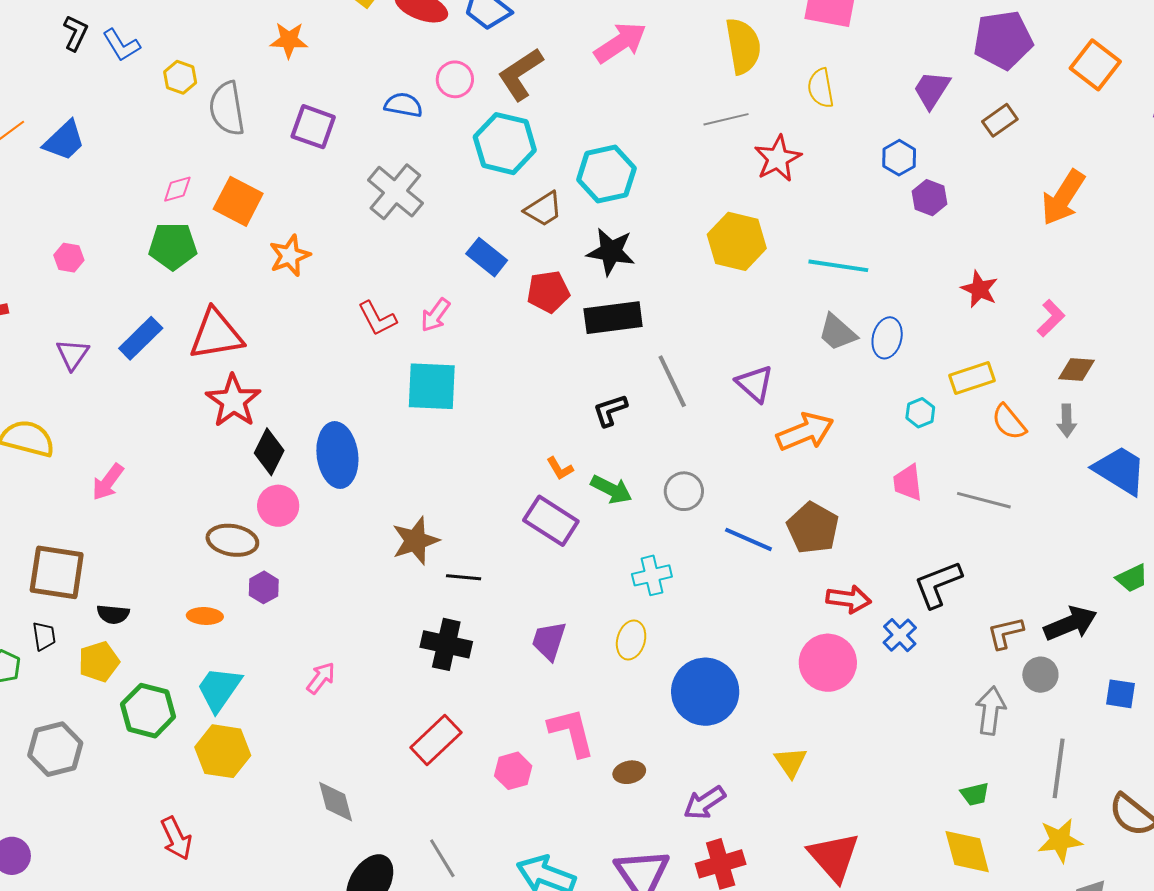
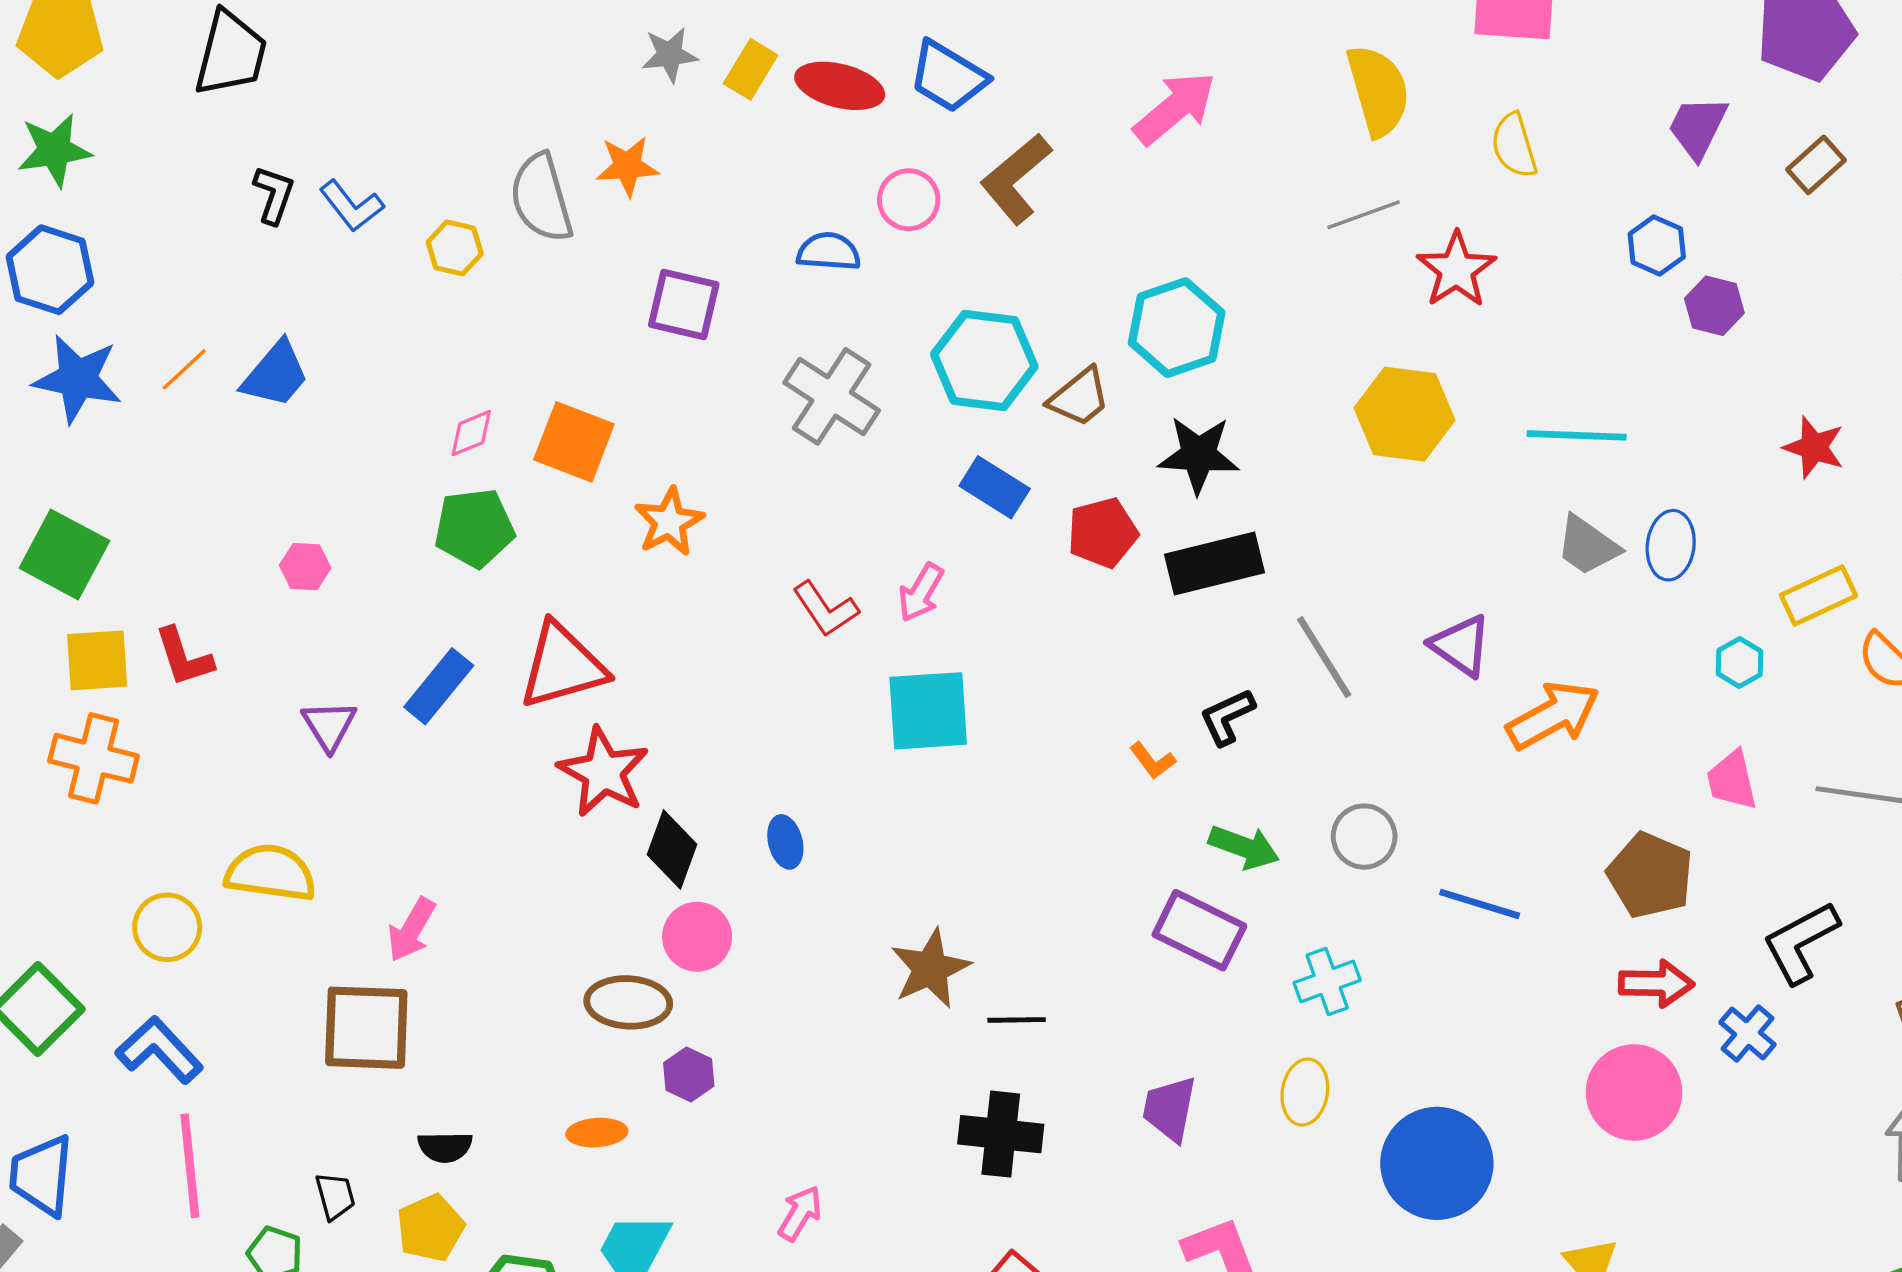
gray semicircle: (227, 109) -> (541, 198), moved
cyan hexagon: (505, 144) -> (984, 360), moved
blue ellipse: (337, 455) -> (785, 842), size x0.5
orange L-shape: (560, 468) -> (1152, 761), moved
purple rectangle: (551, 521) -> (1199, 930), moved
brown pentagon: (813, 528) -> (1650, 875), moved
brown square: (57, 572) -> (366, 1028), moved

